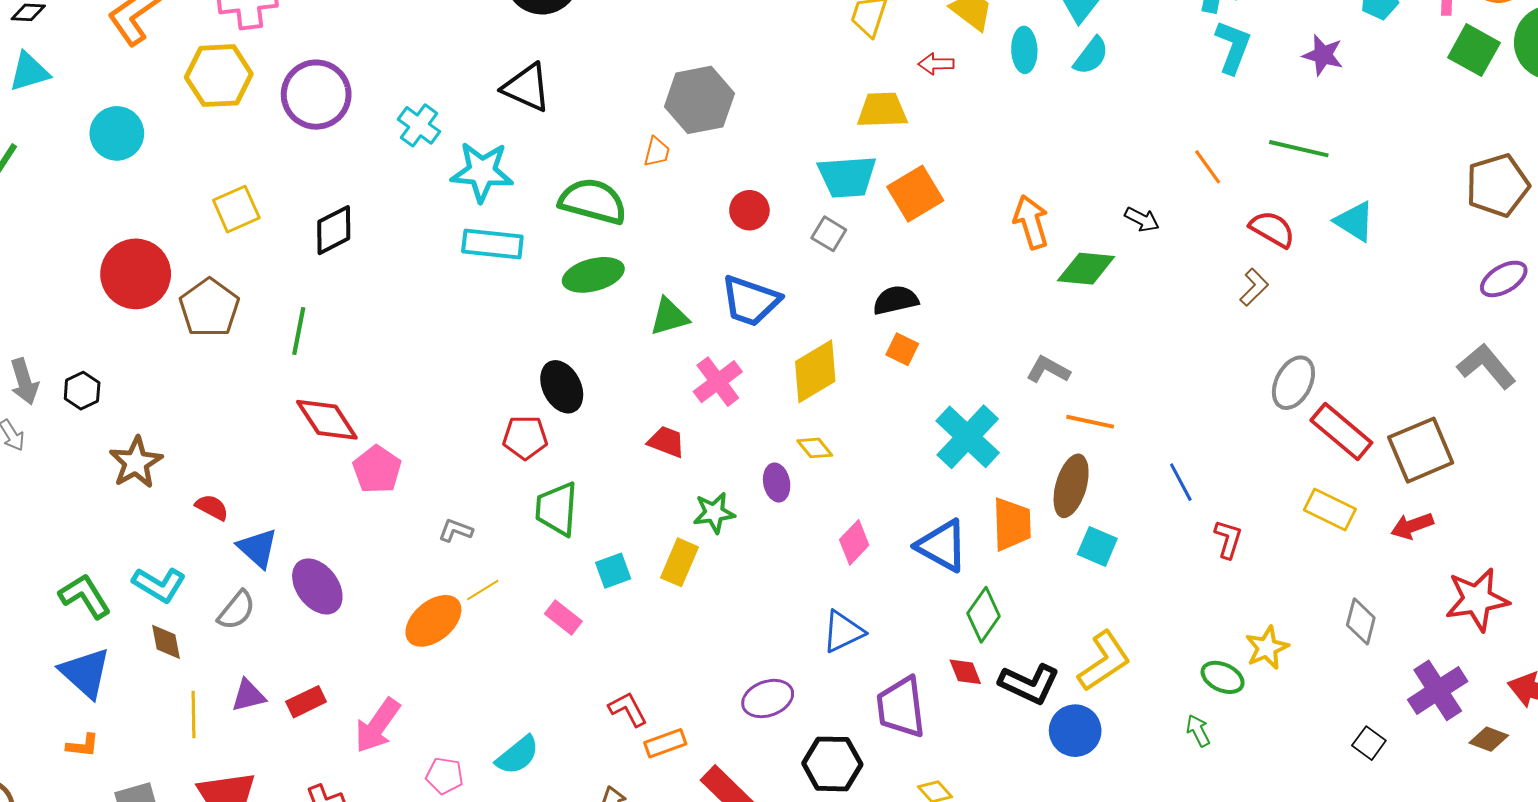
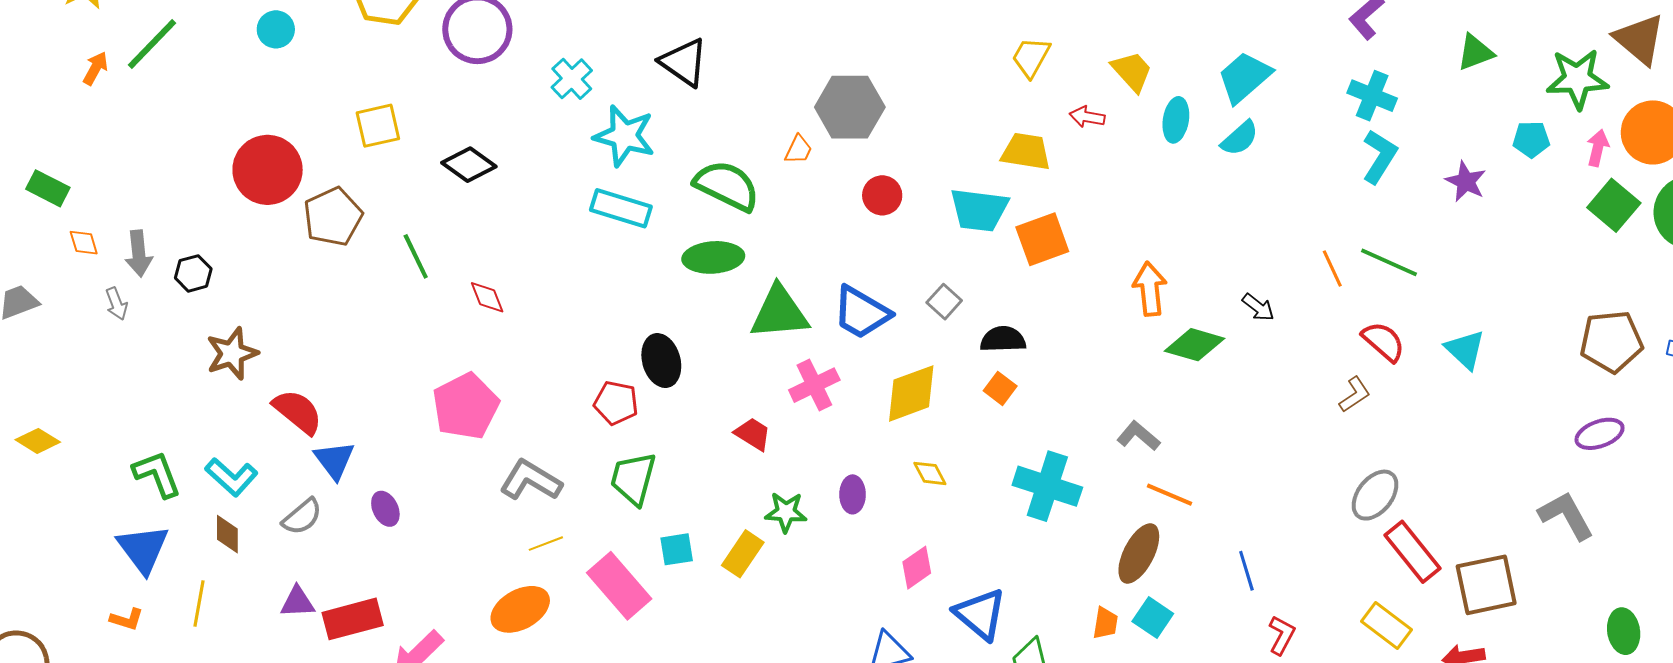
cyan circle: (117, 133) -> (276, 29), size x0.7
green line: (1299, 149) -> (1389, 262), moved
red circle: (749, 210) -> (882, 195), moved
black diamond: (334, 230) -> (469, 165), turned 52
gray square: (829, 234) -> (944, 302), moved
green triangle: (669, 317) -> (779, 313), size x1.5
green line: (299, 331) -> (416, 256), turned -48
red diamond: (327, 420) -> (487, 297), moved, size x0.6
cyan cross: (968, 437) -> (1047, 486), turned -36
yellow diamond: (815, 448) -> (930, 473), moved
pink pentagon: (377, 470) -> (466, 406), size x1.4
red semicircle: (212, 507) -> (298, 412), size x1.6
orange trapezoid: (1012, 524) -> (1105, 623), moved, size x0.6
gray L-shape: (456, 530) -> (531, 480), size x1.8
blue triangle: (942, 546) -> (980, 614), moved
purple ellipse: (317, 586) -> (385, 509), size x0.6
pink rectangle: (563, 618) -> (619, 586), size x1.8
orange ellipse: (433, 621) -> (520, 609), moved
red rectangle: (306, 702) -> (353, 619), size x1.5
yellow line: (194, 715) -> (199, 603), moved

